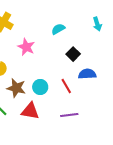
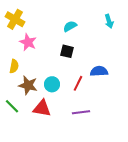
pink star: (26, 47) -> (28, 42), moved
black square: (73, 54) -> (67, 51), moved, turned -32
red line: (66, 86) -> (78, 83), turned 56

